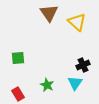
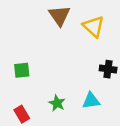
black cross: (83, 65) -> (108, 69), moved, turned 32
cyan triangle: (75, 83) -> (91, 101), turned 49

